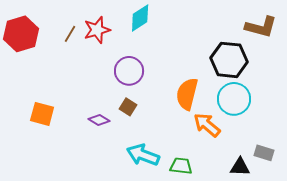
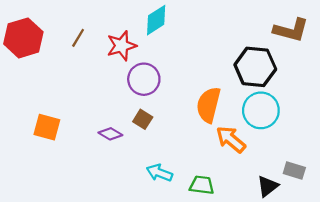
red star: (97, 30) -> (122, 46), moved
cyan arrow: (143, 155) -> (159, 173), size x0.7
black triangle: (240, 167) -> (268, 186), turned -40

